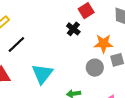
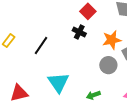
black line: (16, 45) -> (41, 45), moved

